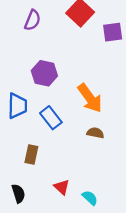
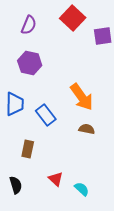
purple hexagon: (44, 73) -> (30, 63), moved

